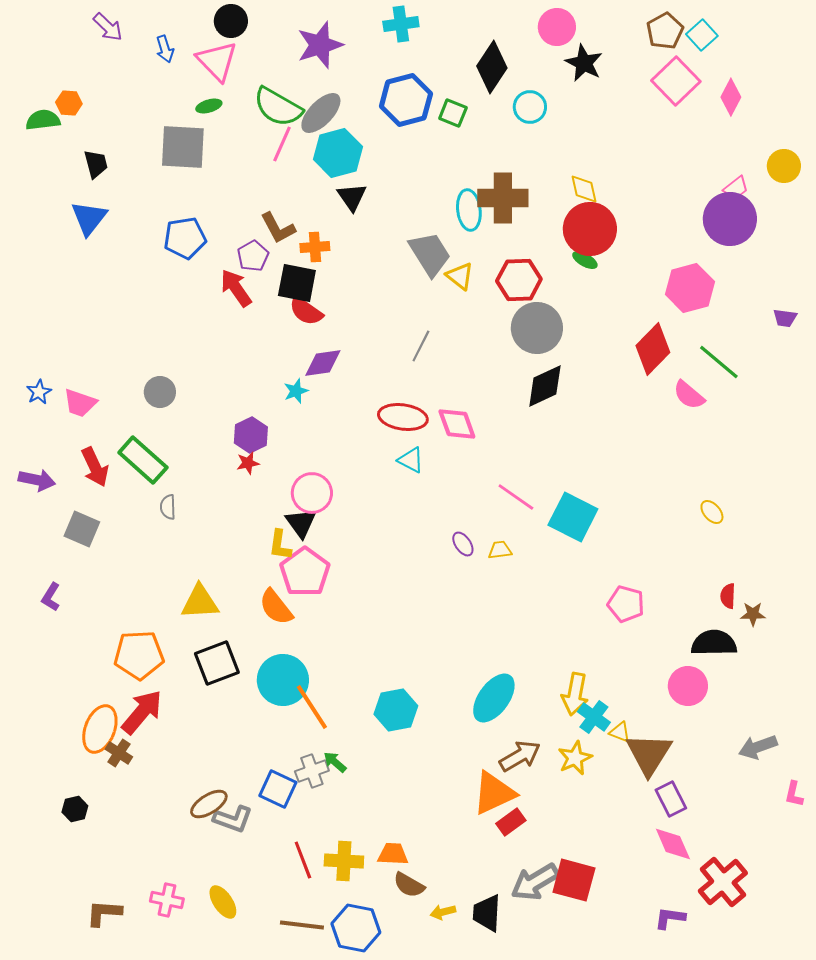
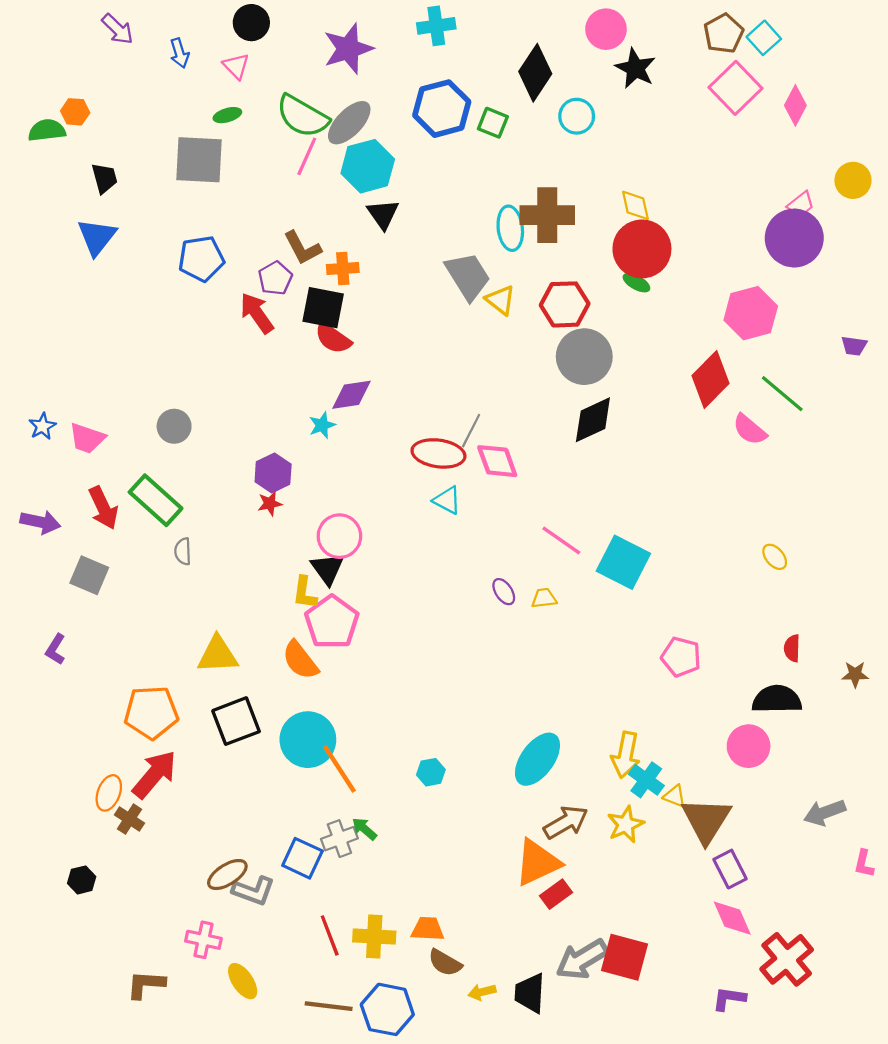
pink triangle: (217, 61) -> (236, 66), size x0.6
gray line: (421, 346) -> (471, 431), moved
brown star: (753, 614) -> (855, 674), moved
cyan hexagon: (396, 710) -> (431, 772), size x0.6
orange ellipse: (100, 729) -> (109, 793), size x0.7
pink cross: (167, 900) -> (203, 940), moved
brown L-shape: (104, 913) -> (146, 984), moved

